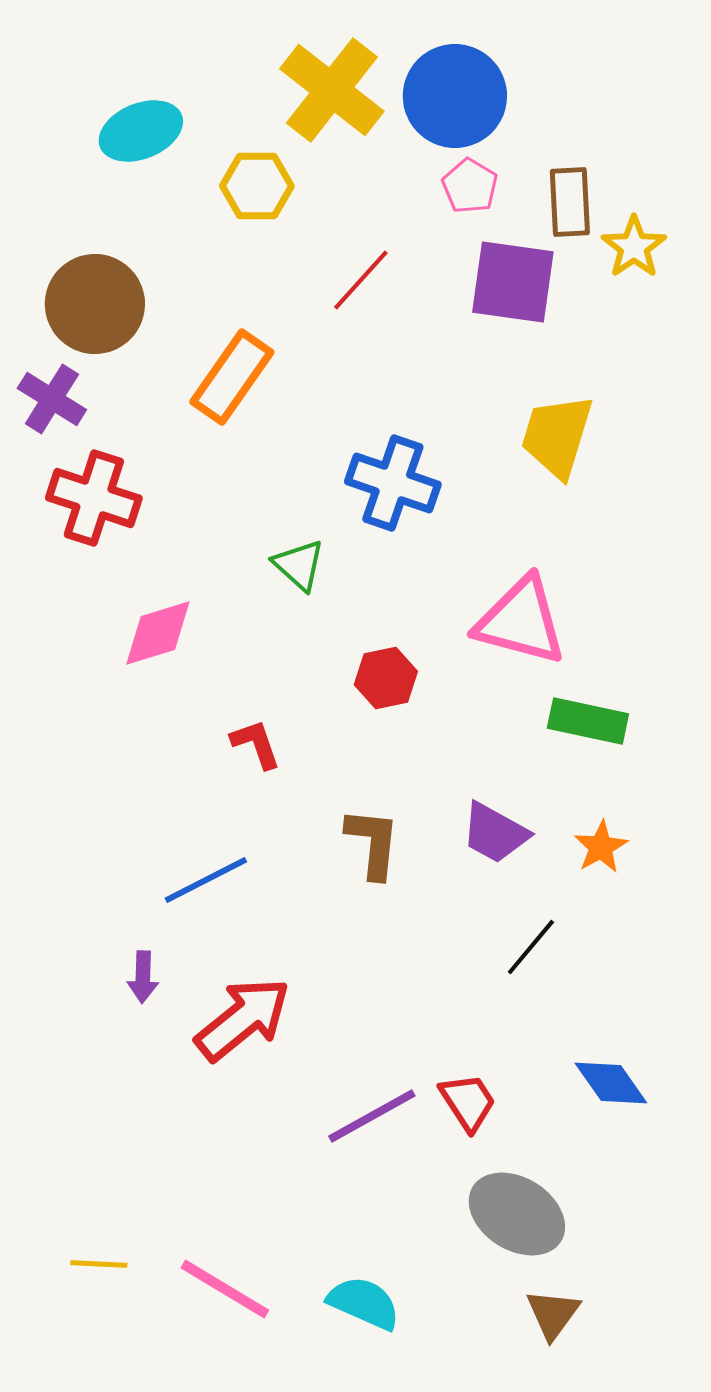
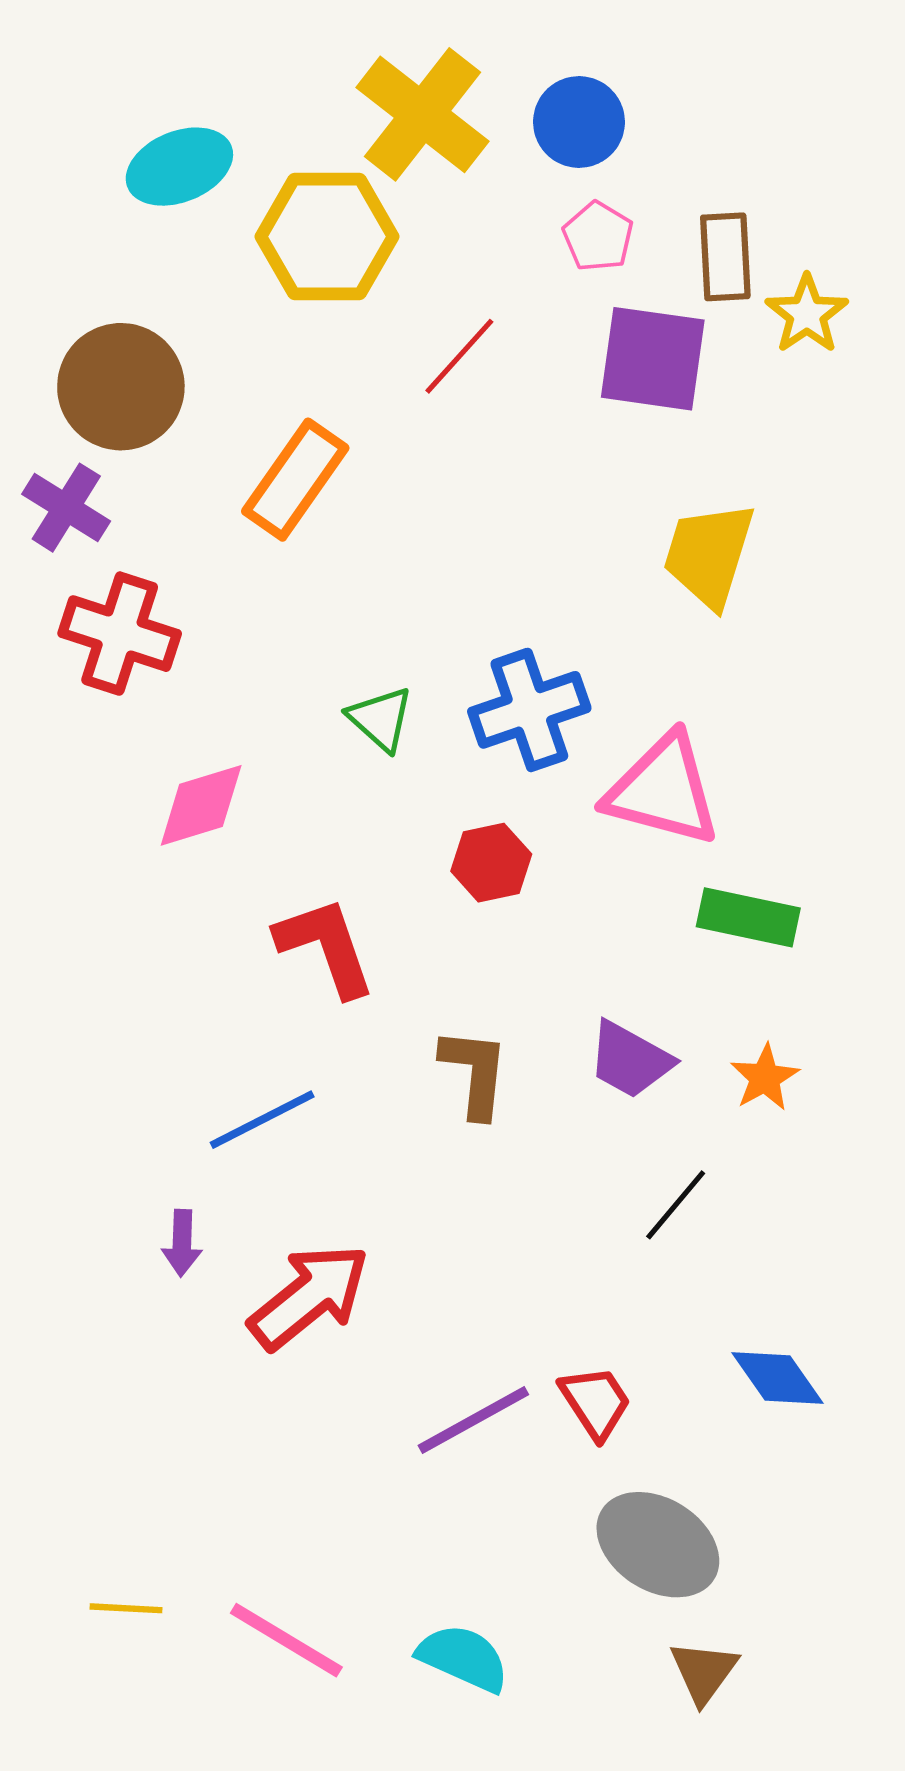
blue circle: (455, 96) -> (579, 122), size x0.7
yellow hexagon: (257, 186) -> (327, 237), size x1.5
blue cross: (393, 483) -> (529, 710), moved, turned -38
red L-shape: (256, 744) -> (326, 947), size x1.6

